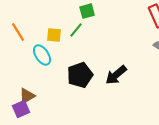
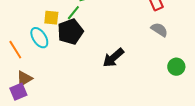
orange line: (18, 32) -> (15, 50), moved
black pentagon: (80, 75) -> (70, 32), moved

